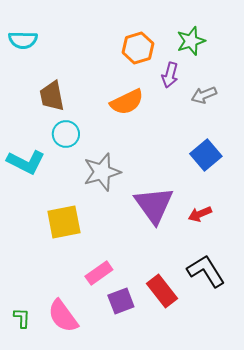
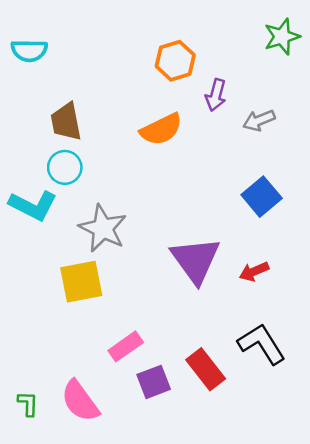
green star: (191, 41) -> (282, 37), moved
cyan circle: (66, 134) -> (65, 167), moved
gray star: (102, 172) -> (103, 228), moved, turned -30

